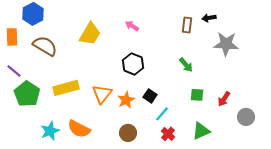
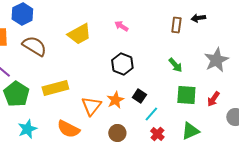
yellow trapezoid: (90, 34) -> (79, 34), turned 30
gray star: (226, 44) -> (216, 60), moved, turned -30
orange triangle: (102, 94) -> (91, 106), moved
green square: (197, 95) -> (186, 95), size x1.5
cyan star: (50, 131) -> (27, 129), moved

